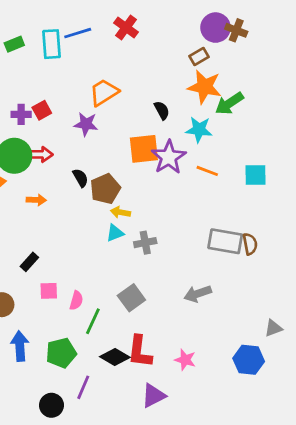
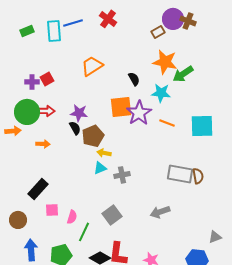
brown rectangle: (199, 57) -> (158, 32), moved
purple star: (86, 124) -> (79, 113), moved
cyan square: (256, 175) -> (202, 126), size x1.4
black rectangle: (29, 262) -> (38, 189), size x1.5

